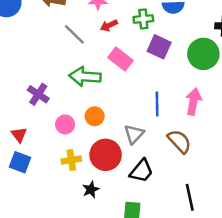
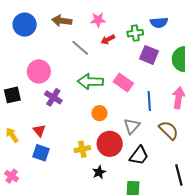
pink rectangle: (120, 59) -> (123, 82), moved
pink circle: (65, 124) -> (39, 71), moved, size x1.5

